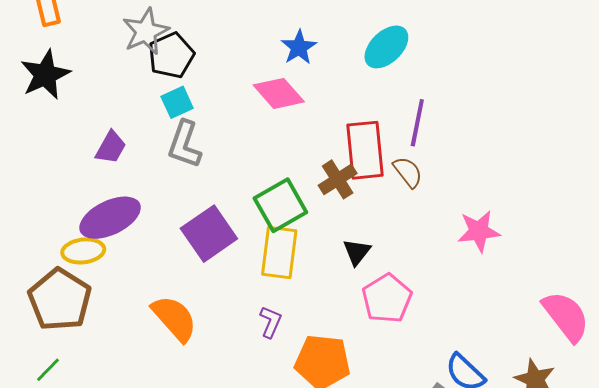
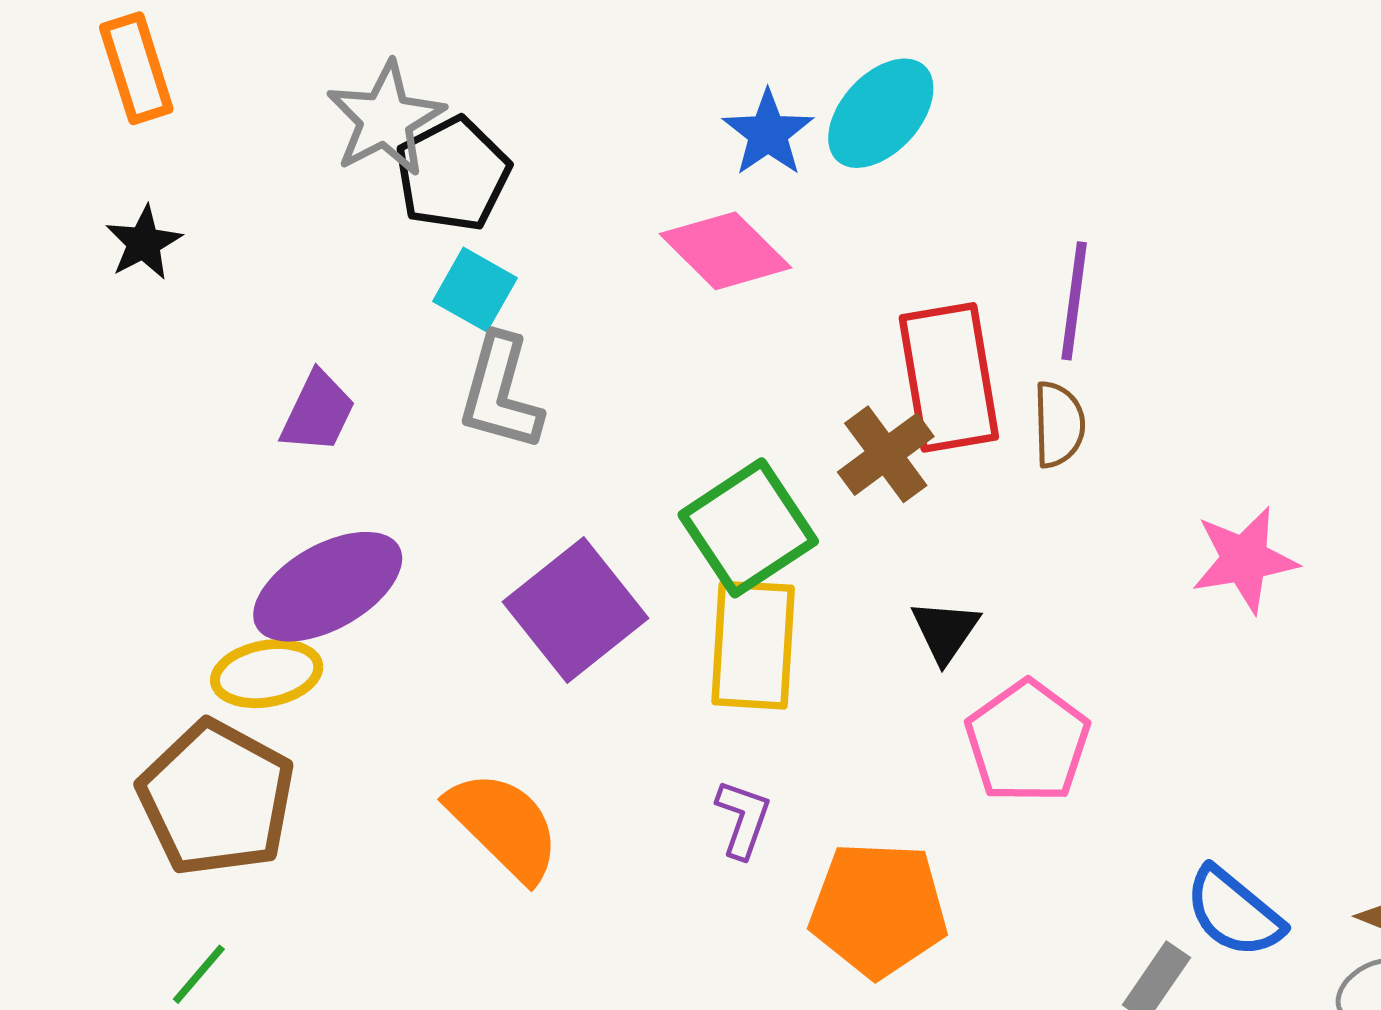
cyan ellipse: (386, 47) -> (881, 113), moved
black star: (45, 75) -> (144, 243), size x0.6
cyan square: (177, 102) -> (475, 290), turned -32
brown semicircle: (408, 172) -> (1059, 425), turned 40

